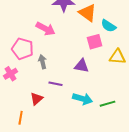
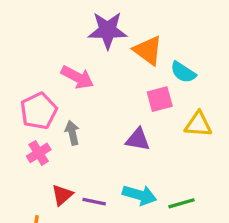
pink pentagon: (23, 49) -> (39, 111), turned 30
pink cross: (11, 74) -> (39, 153), moved
purple line: (56, 84) -> (94, 202), moved

